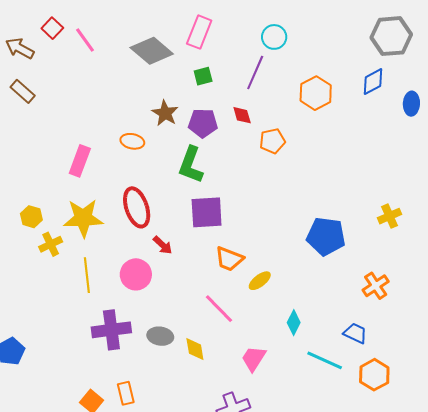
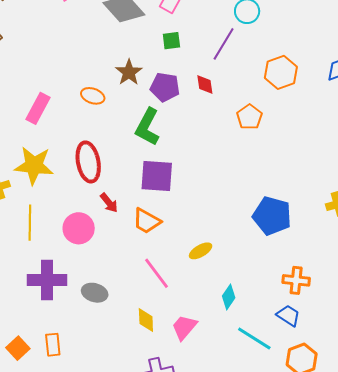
orange pentagon: (272, 141) -> (249, 117), moved, turned -30
orange trapezoid: (229, 259) -> (147, 221), moved
orange cross: (376, 286) -> (296, 280), moved, turned 32
yellow diamond: (195, 349) -> (146, 320), moved

